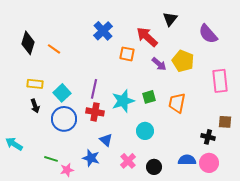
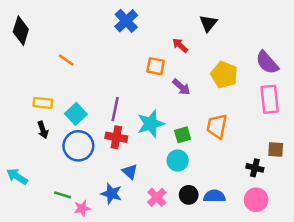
blue cross: (103, 31) -> (126, 21), moved
purple semicircle: (208, 34) -> (267, 62), moved
red arrow: (147, 37) -> (180, 45), size x0.6
black diamond: (28, 43) -> (21, 31), moved
purple arrow: (159, 64) -> (181, 87), moved
green square: (149, 97) -> (183, 135), moved
blue semicircle: (187, 160) -> (214, 196), moved
black circle: (154, 167) -> (189, 195), moved

